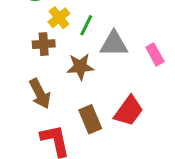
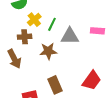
pink rectangle: (155, 54) -> (97, 31), moved, turned -56
brown arrow: (40, 94) -> (14, 59), moved
red trapezoid: (129, 111) -> (92, 80), moved

